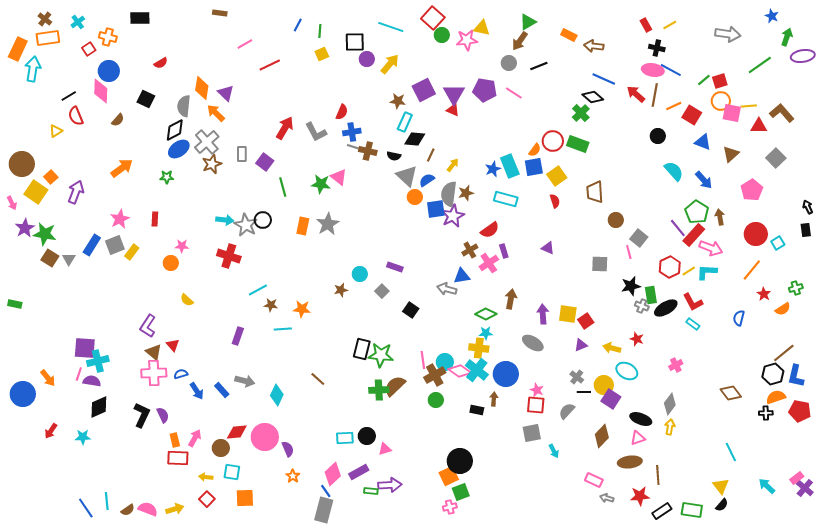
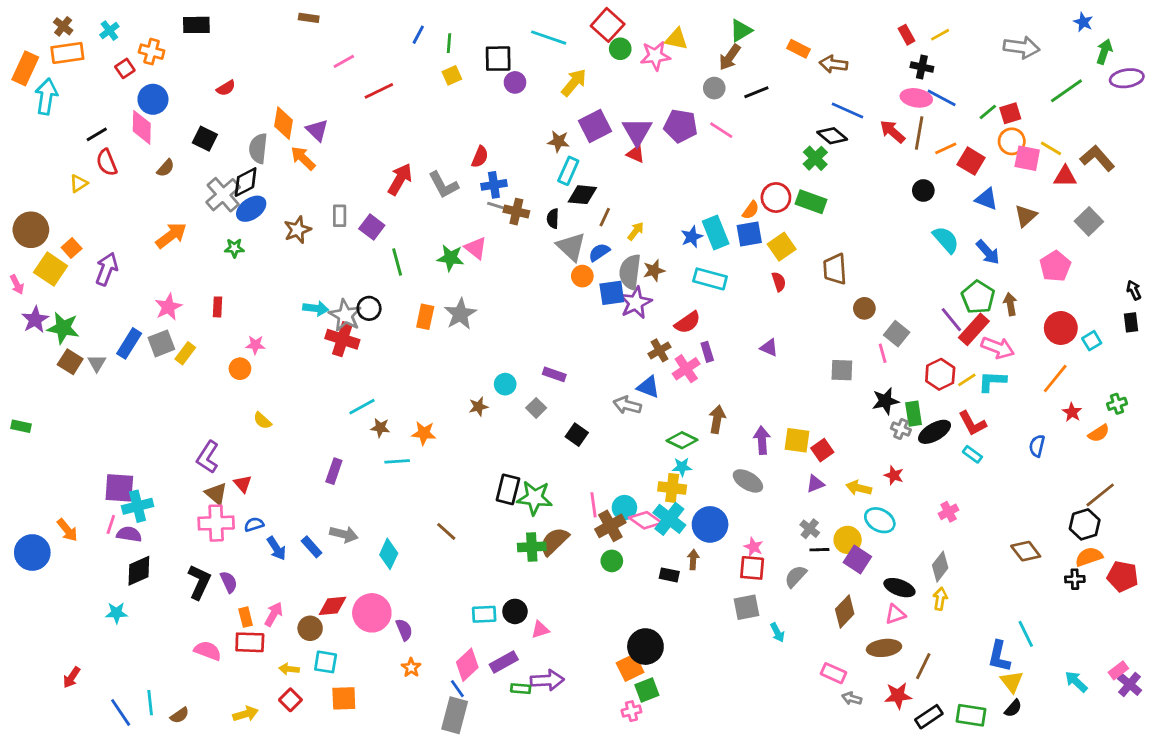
yellow arrow: (390, 64) -> (574, 82), moved
yellow line: (749, 106) -> (1051, 148), turned 35
gray cross: (207, 142) -> (223, 195), moved
black semicircle: (394, 156) -> (553, 219), turned 80
red cross: (229, 256) -> (342, 339), moved
blue triangle: (462, 276) -> (648, 387), turned 30
blue L-shape: (796, 376) -> (999, 656), moved
red arrow: (51, 431) -> (72, 677), moved
brown line: (658, 475) -> (923, 666), turned 30
pink semicircle: (148, 509) -> (208, 651), moved

